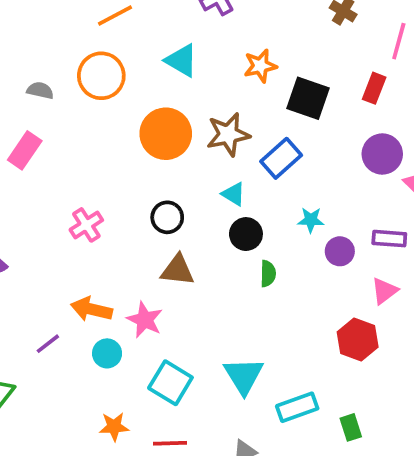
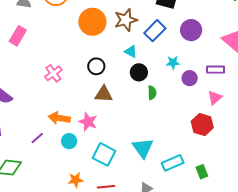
purple circle: (382, 154) -> (191, 30), moved

